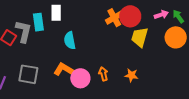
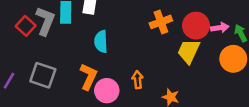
red circle: (130, 16) -> (196, 26), moved
orange L-shape: (64, 70) -> (88, 77), turned 75
orange arrow: (103, 74) -> (138, 80), moved

